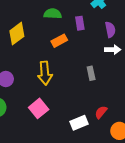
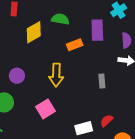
green semicircle: (53, 14) -> (60, 19), moved
purple rectangle: (80, 23) -> (97, 30), size x1.5

